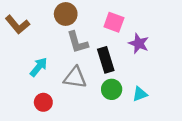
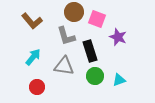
brown circle: (66, 14) -> (74, 12), moved
brown L-shape: (17, 25) -> (32, 21), moved

